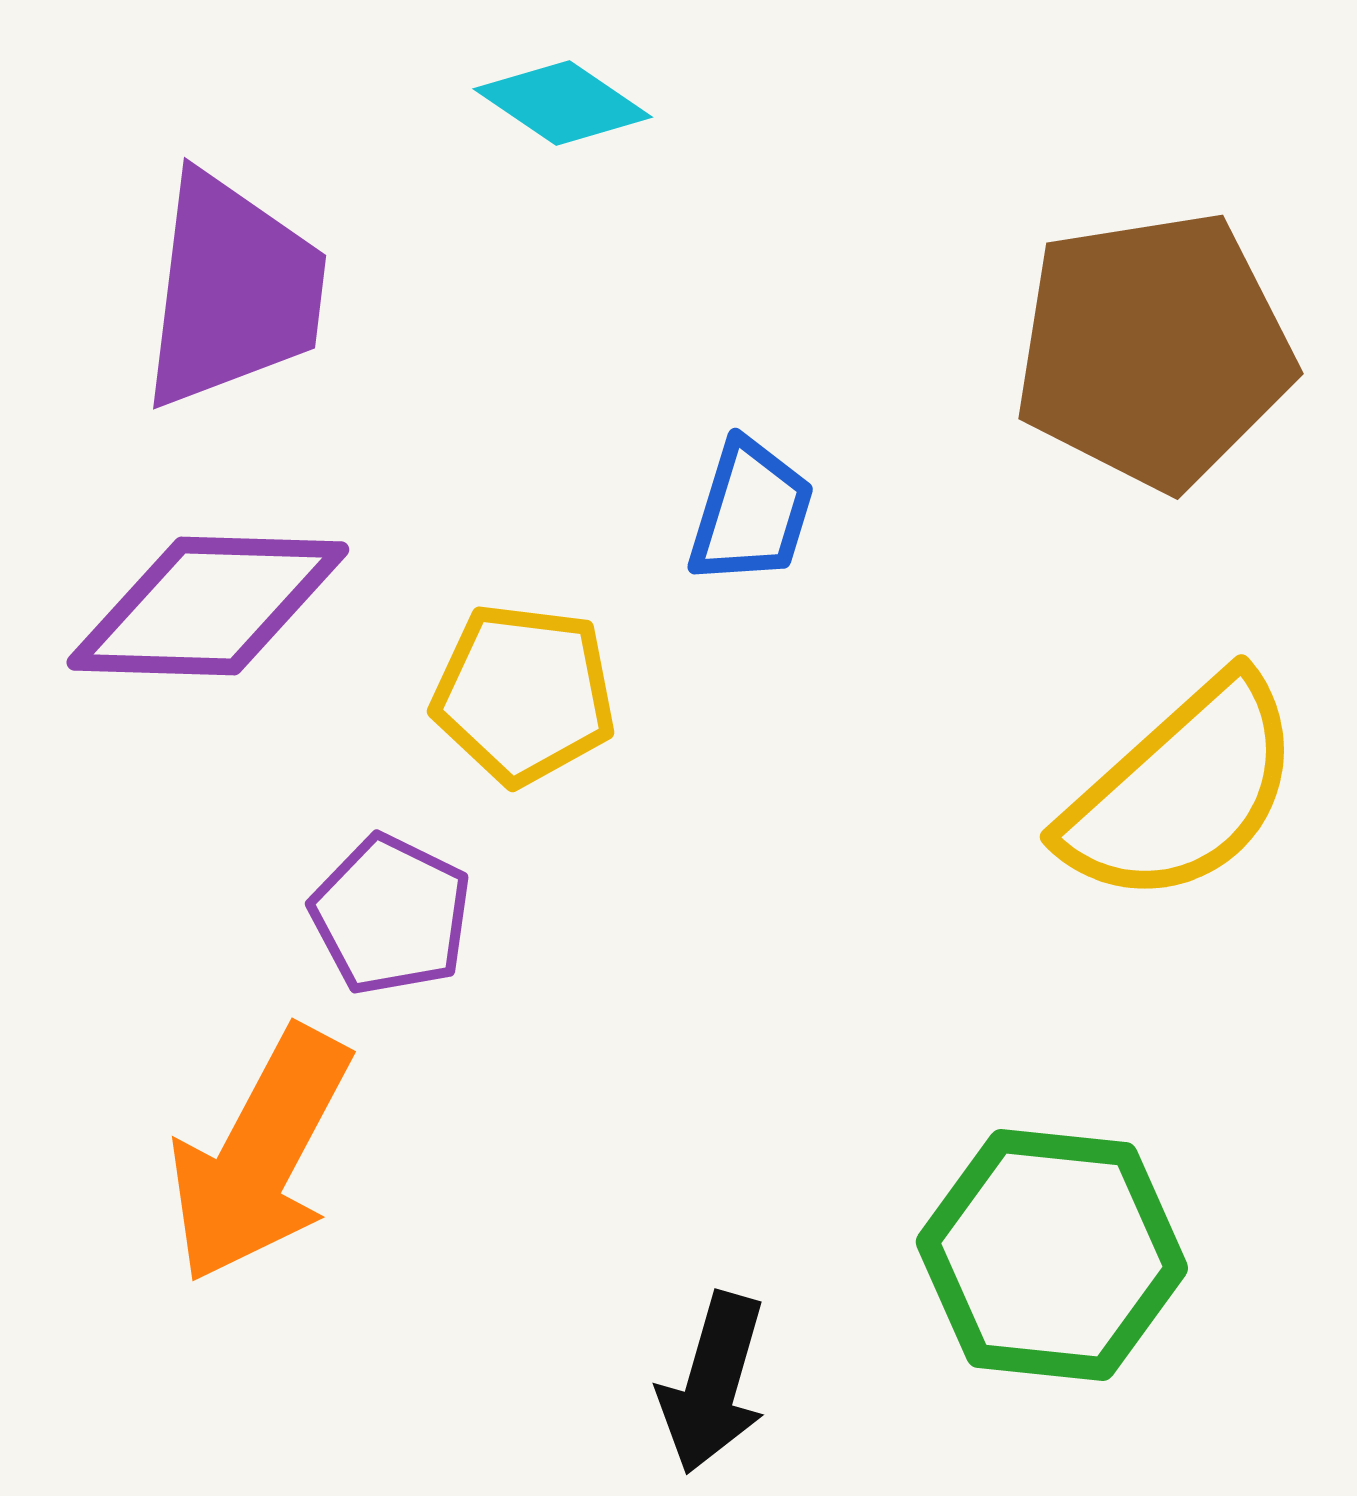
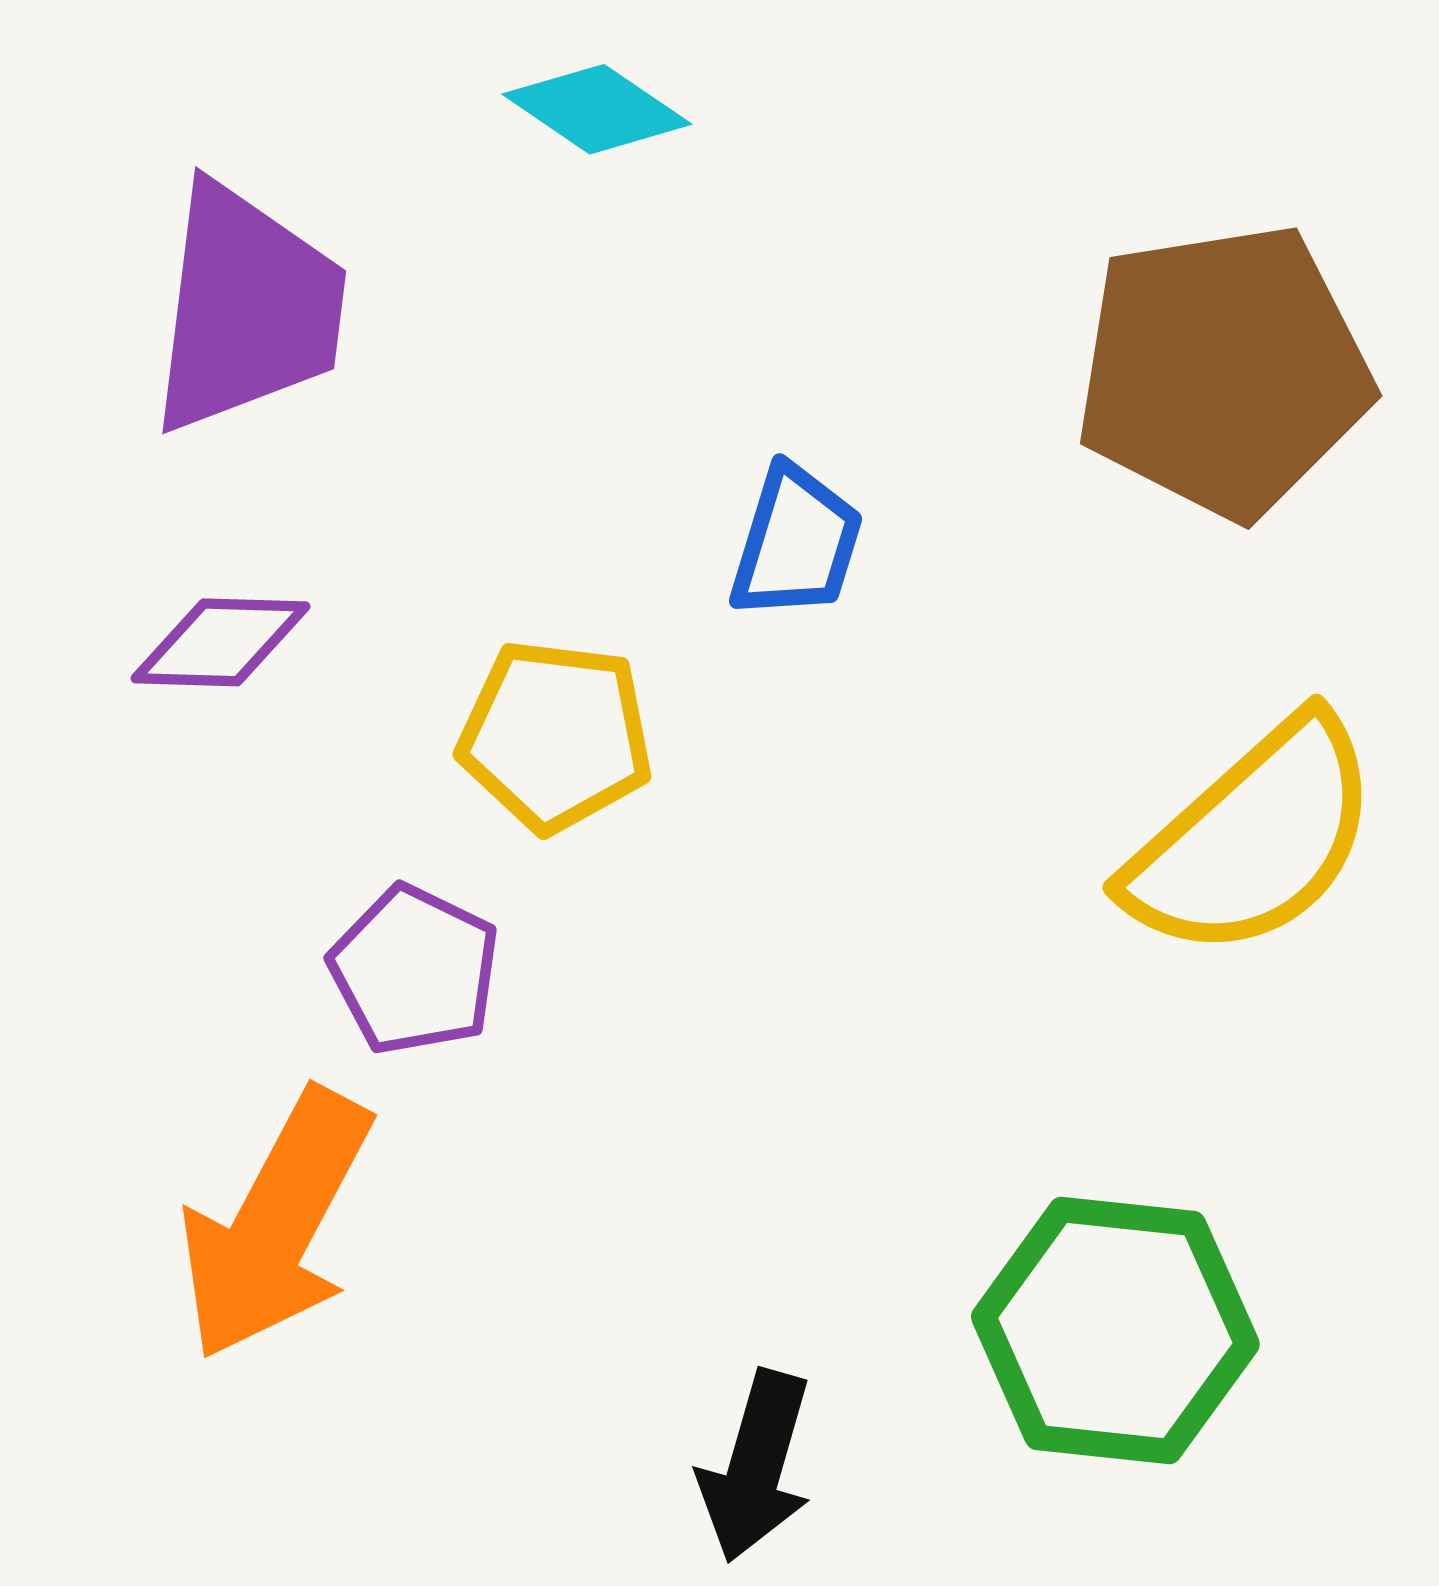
purple diamond: (208, 606) -> (221, 642), size x0.6

